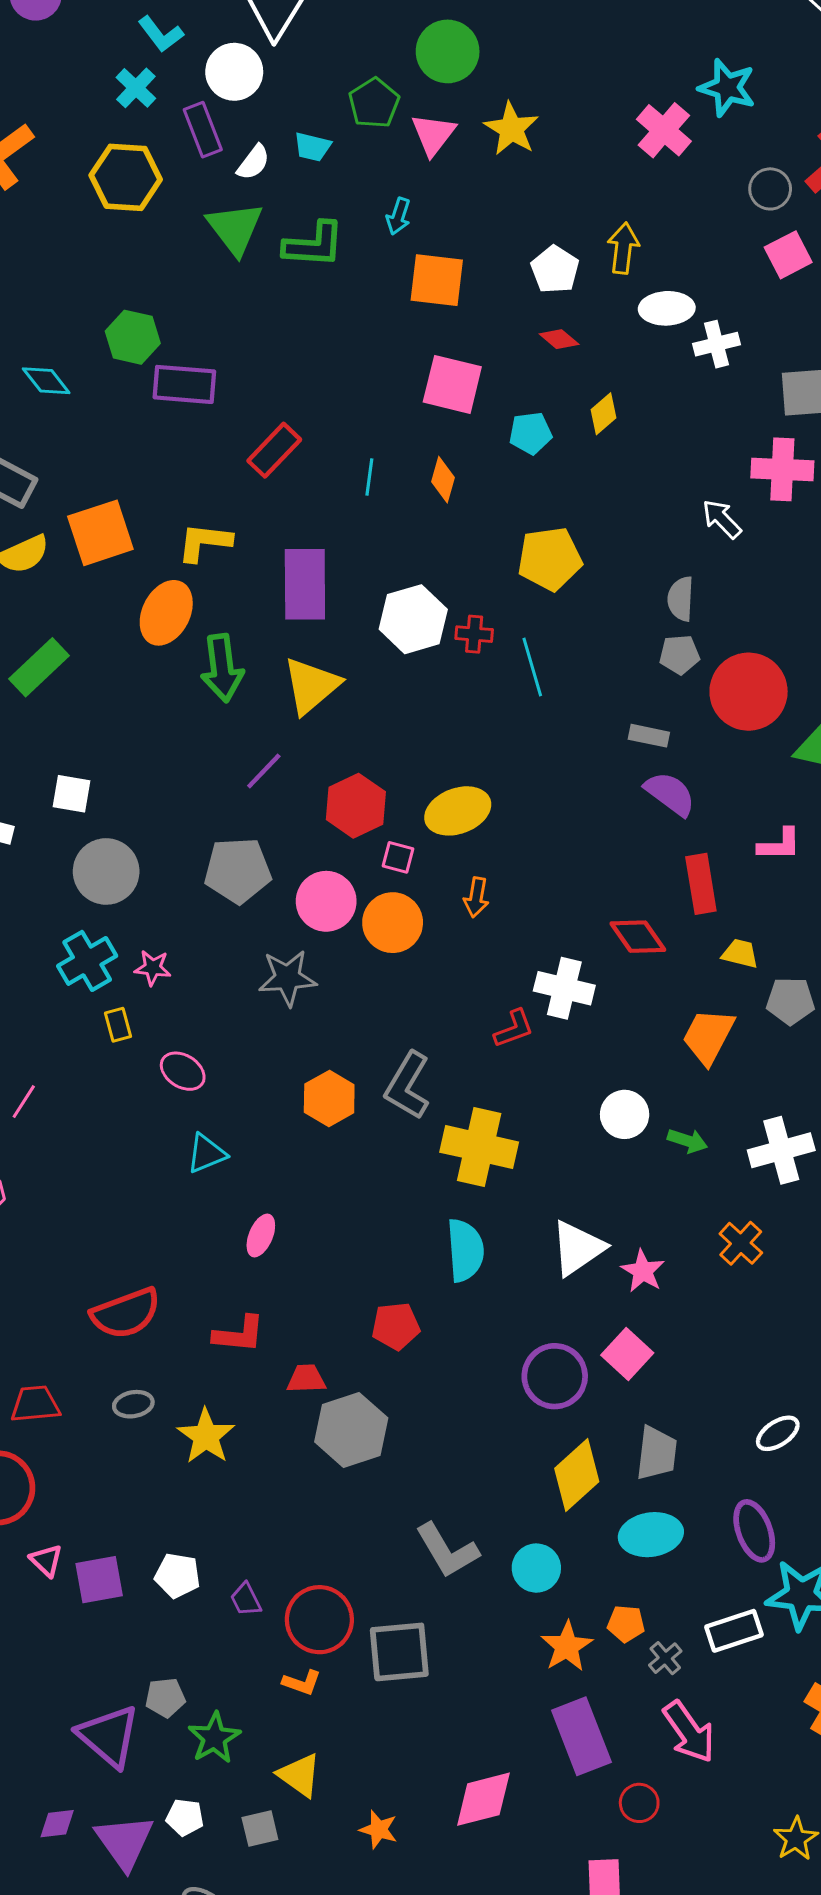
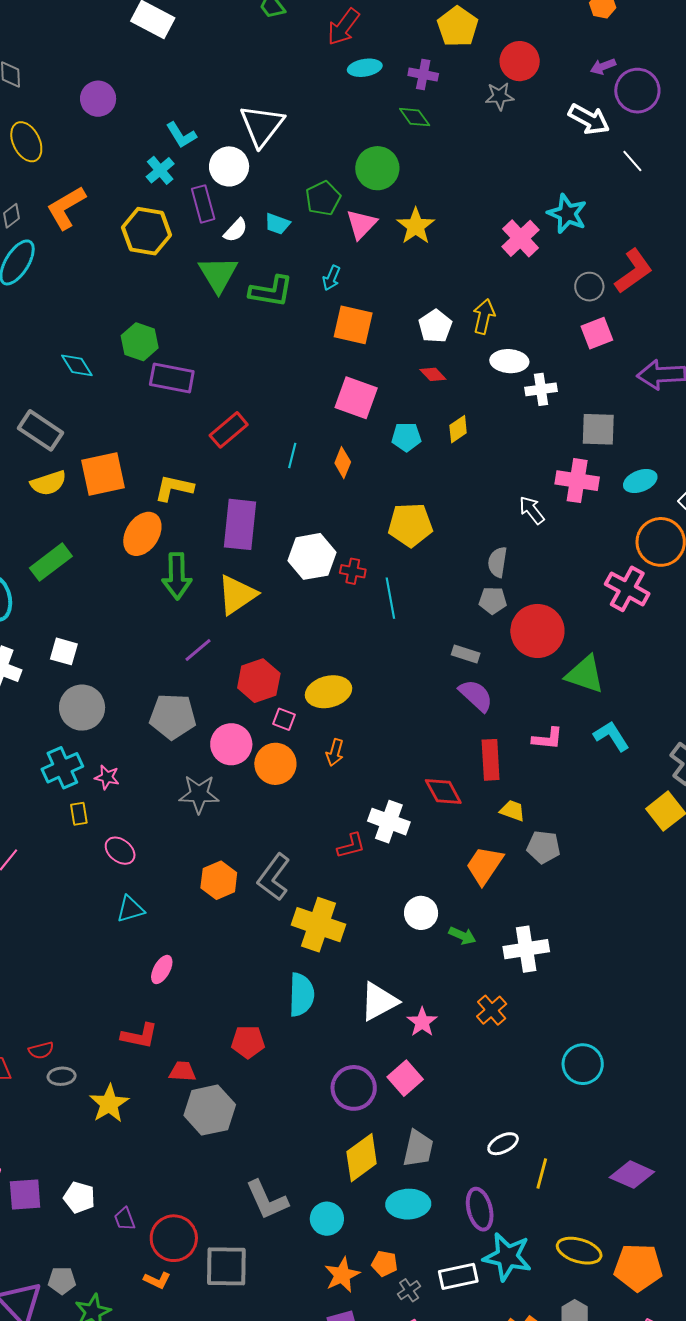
red semicircle: (126, 1313) -> (41, 1050), moved, size x0.5

